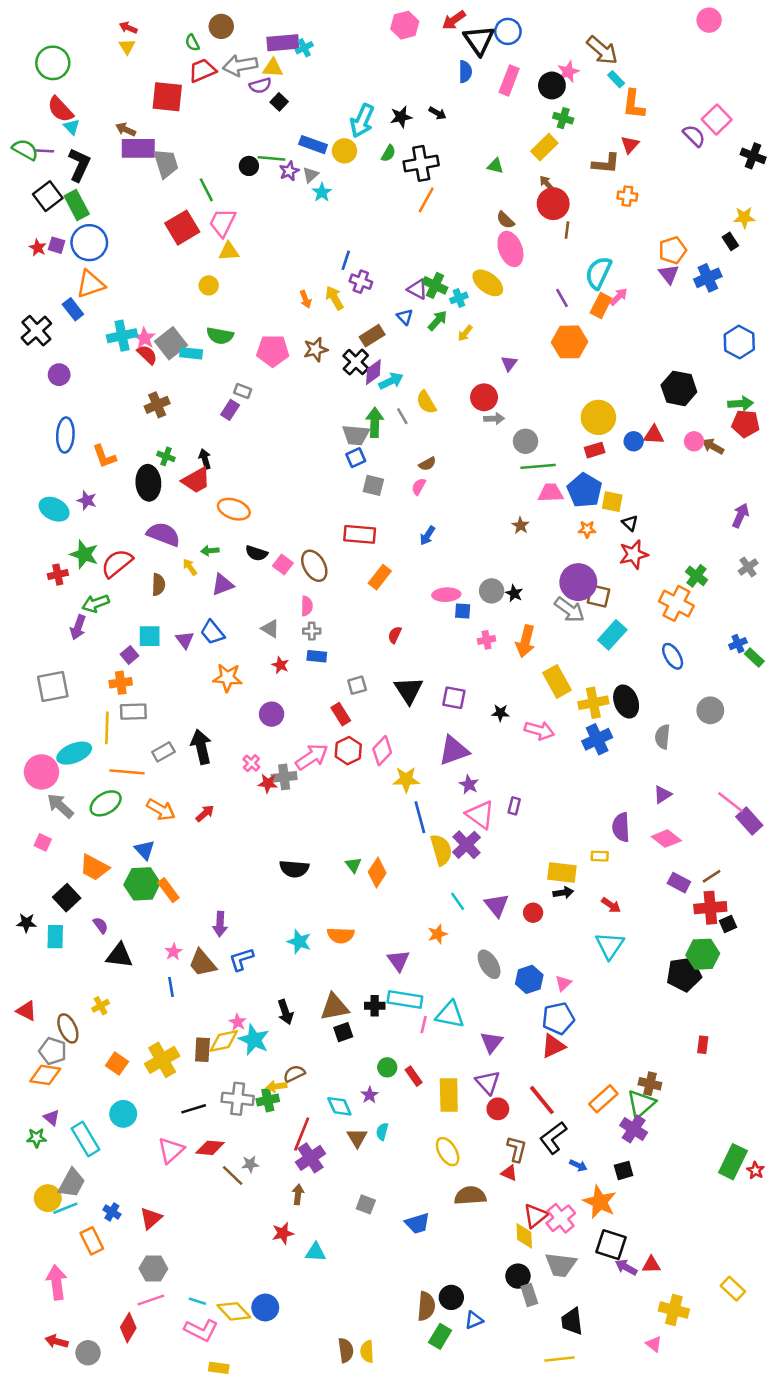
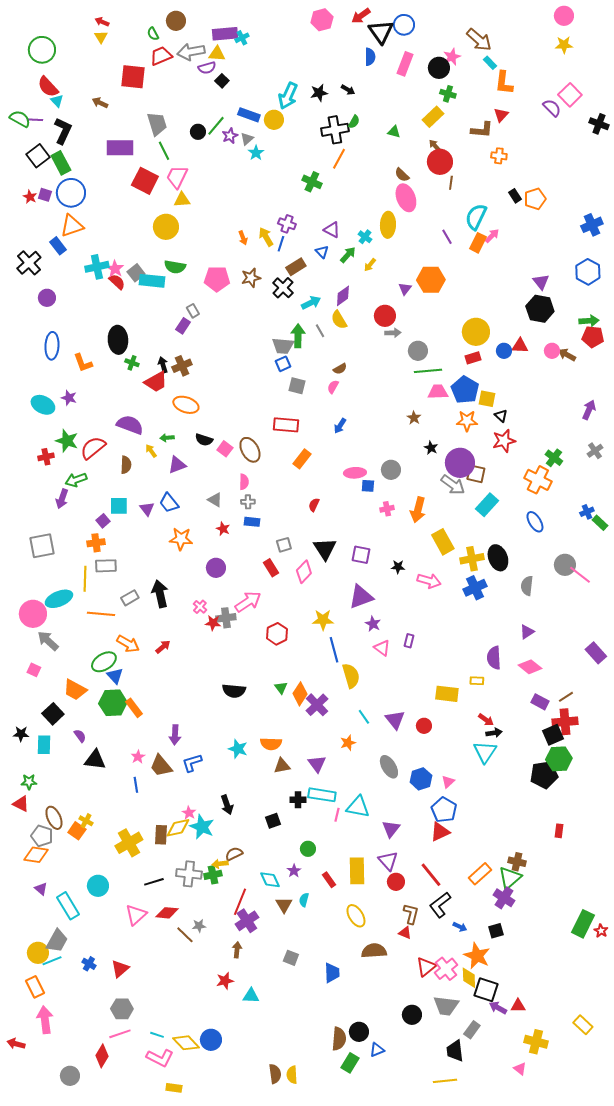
purple rectangle: (138, 148) -> (120, 148), moved
green semicircle: (388, 153) -> (354, 122), moved
green line: (272, 158) -> (216, 126), turned -55
gray trapezoid: (166, 163) -> (157, 124), moved
yellow star: (744, 217) -> (564, 45), moved
red square: (182, 228) -> (145, 181), turned -32
black rectangle: (730, 241) -> (515, 196), moved
blue line: (346, 260) -> (281, 244), moved
purple triangle: (669, 274) -> (541, 282), moved
blue cross: (708, 278) -> (592, 225), moved
yellow ellipse: (488, 283) -> (388, 225), turned 55
yellow circle: (209, 285) -> (166, 227), size x1.6
green cross: (435, 285) -> (312, 182), moved
cyan cross: (459, 298) -> (365, 237), turned -32
orange hexagon: (570, 342) -> (431, 280), moved
gray square: (171, 343) -> (136, 273), size x0.7
cyan rectangle: (191, 353) -> (152, 281), size x1.4
purple diamond: (373, 372) -> (343, 296), moved
gray rectangle: (243, 391) -> (193, 311), turned 40
brown cross: (157, 405) -> (182, 366), moved
black ellipse: (148, 483) -> (118, 340), moved
orange star: (587, 529) -> (467, 421), size x1.5
black star: (514, 593) -> (431, 448), moved
red hexagon: (348, 751) -> (277, 634), moved
pink diamond: (382, 751) -> (304, 572), moved
pink line: (730, 802) -> (580, 575), moved
green ellipse: (106, 803) -> (104, 662), moved
pink triangle: (480, 815) -> (382, 648), size x0.7
purple cross: (466, 845) -> (317, 705), moved
black arrow: (563, 893) -> (494, 733), moved
black square: (728, 924) -> (553, 735), moved, size x1.5
yellow cross: (101, 1006) -> (86, 821), moved, turned -32
brown triangle: (334, 1007) -> (282, 766), moved, size x0.7
blue pentagon: (558, 1018) -> (444, 810), turned -30
orange square: (117, 1064) -> (77, 831), moved
red rectangle: (414, 1076) -> (329, 880), moved
green star: (36, 1138) -> (29, 782), moved
blue trapezoid: (417, 1223) -> (332, 973), turned -75
yellow diamond: (524, 1236) -> (469, 978), moved
orange rectangle: (92, 1241) -> (35, 987), moved
gray rectangle: (529, 1295) -> (472, 1030), moved, turned 54
red arrow: (57, 1341) -> (16, 1044), moved

